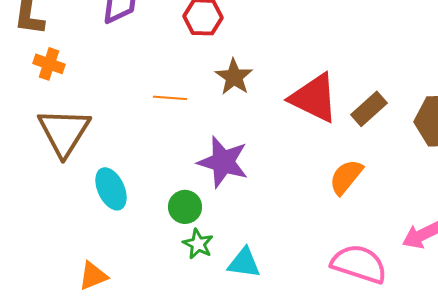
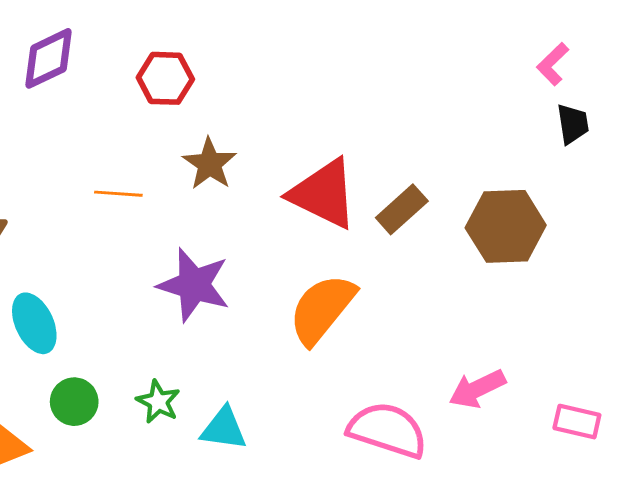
orange semicircle: (346, 177) -> (322, 309), moved, size x1.4
green circle: (185, 207) -> (74, 402), moved

